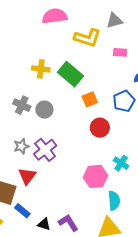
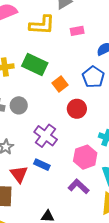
purple cross: (45, 150) -> (46, 136), moved
blue rectangle: (22, 211) -> (42, 165), moved
purple L-shape: (68, 223) -> (79, 186), moved

